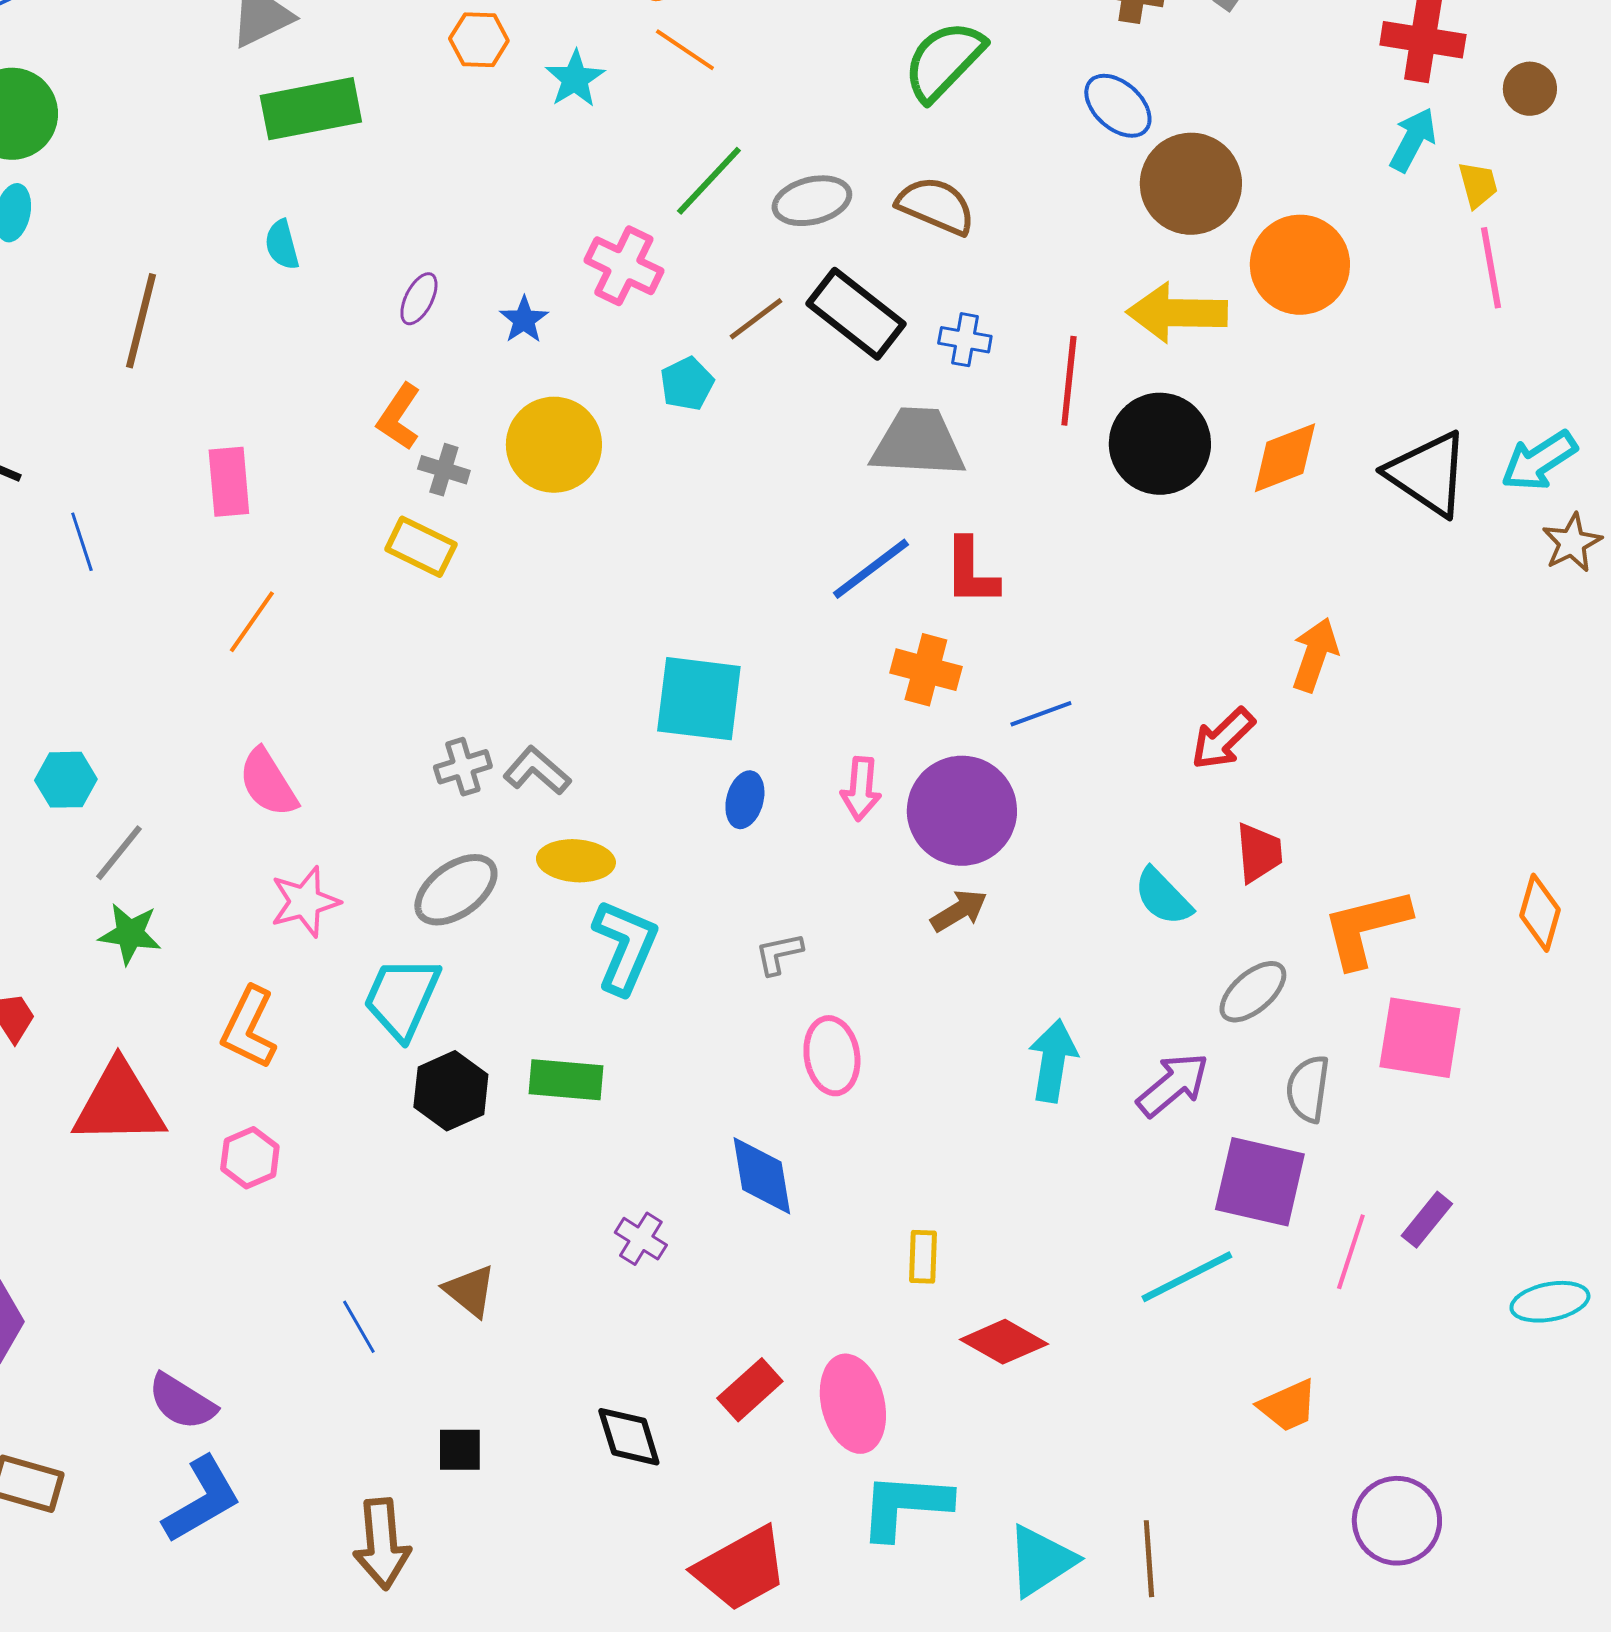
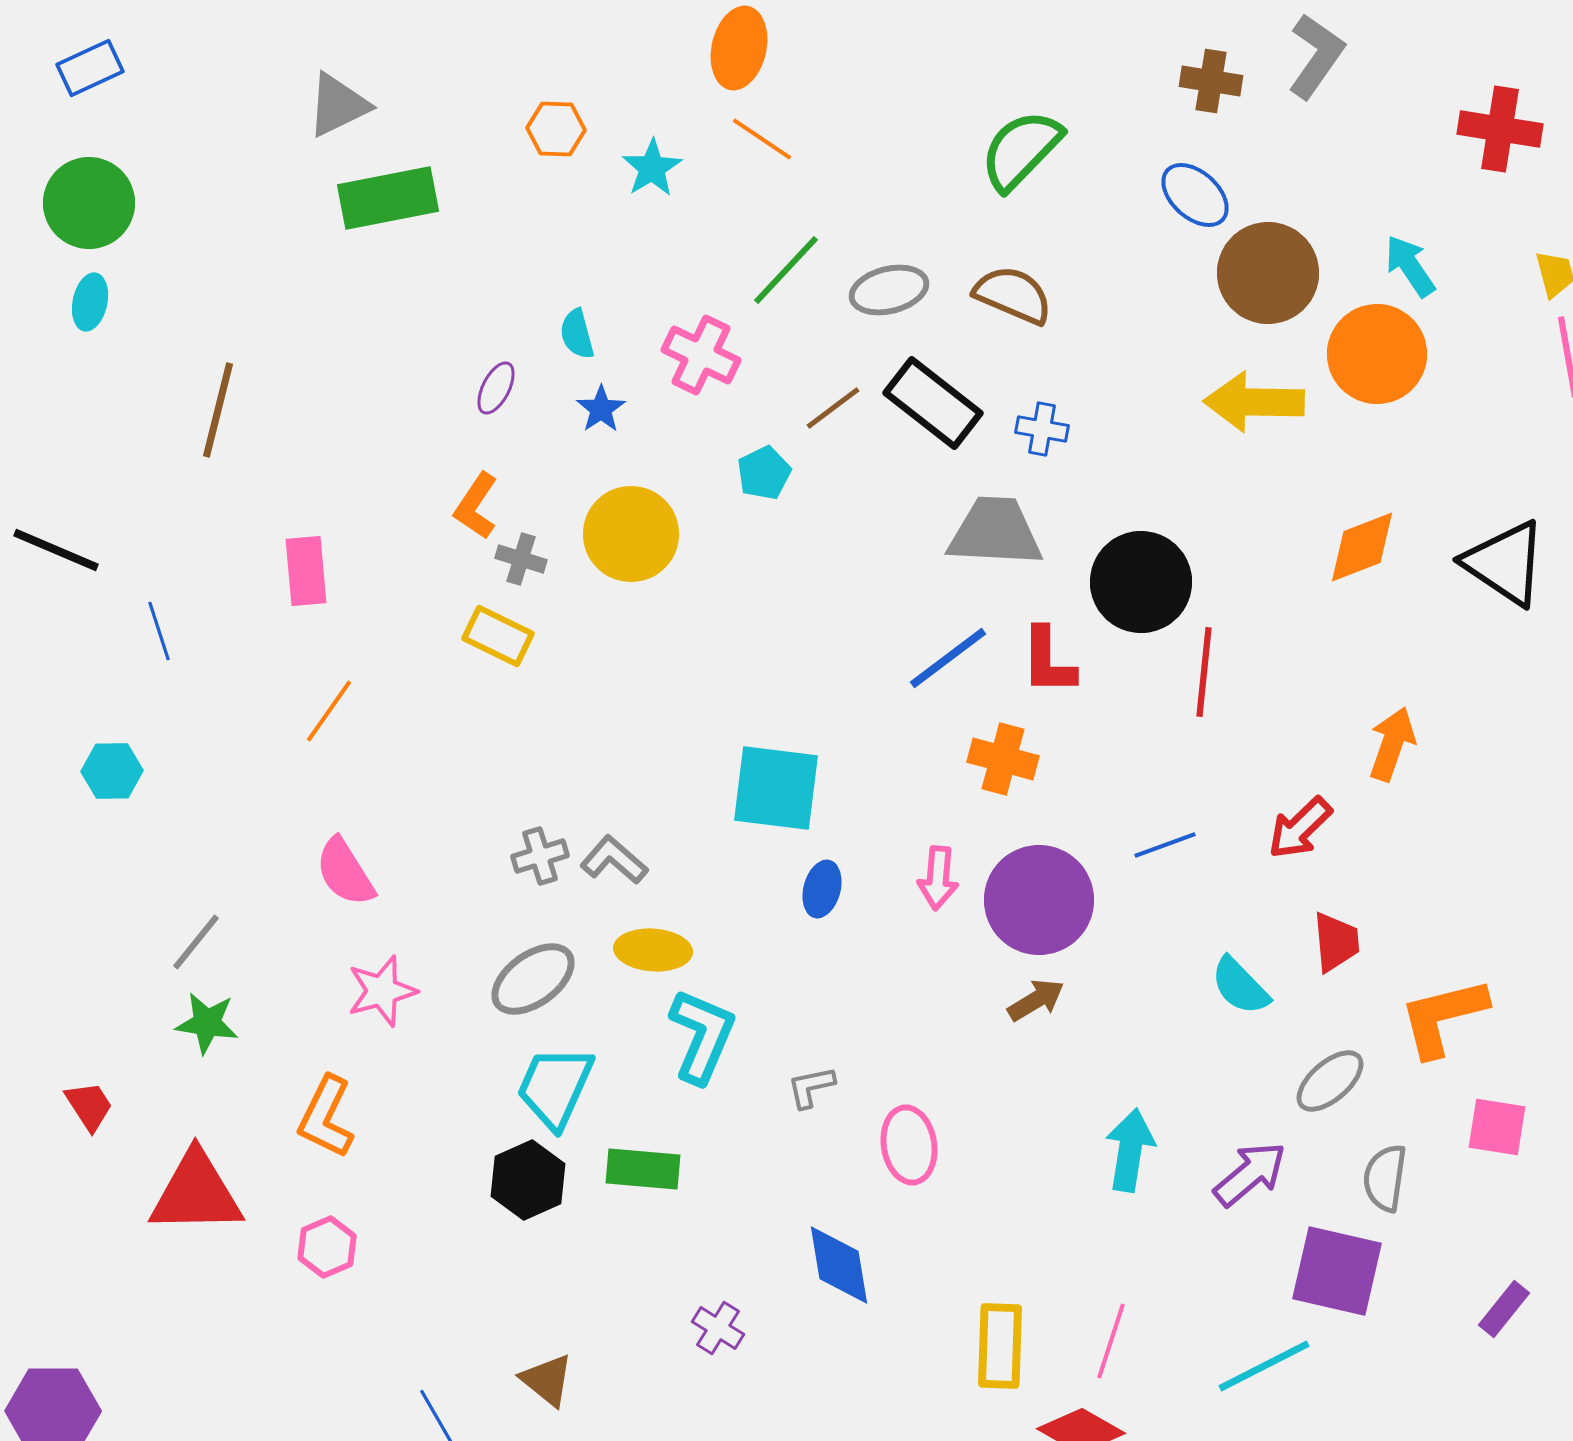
cyan arrow: (1413, 140) -> (1410, 266), moved, turned -62
cyan semicircle: (282, 245) -> (577, 334), moved
red line: (1069, 381) -> (1204, 672), moved
black circle: (1160, 444) -> (1141, 582), moved
blue line: (1041, 714) -> (1165, 845), moved
cyan hexagon: (66, 780) -> (112, 771), moved
gray L-shape: (779, 954) -> (811, 1087), moved
cyan trapezoid: (402, 998) -> (555, 1087), moved
pink square: (1420, 1038) -> (1497, 1127), size x0.7
pink line: (1351, 1252) -> (1111, 1341), moved
yellow rectangle: (923, 1257) -> (1000, 1346), size x1.6

